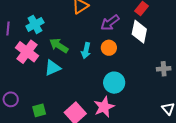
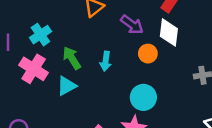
purple arrow: (110, 23) -> (132, 25), turned -102
green arrow: (59, 46) -> (72, 58), turned 30
orange circle: (109, 48) -> (148, 54), moved

